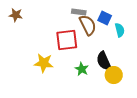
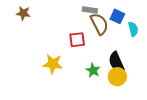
red square: (67, 40) -> (77, 40), size x0.7
yellow circle: (114, 75) -> (117, 77), moved

